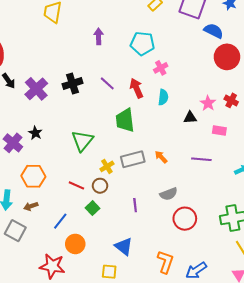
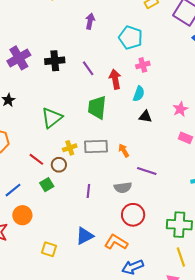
black triangle: (190, 118) -> (145, 117), moved
purple line: (201, 159) -> (147, 171), moved
blue triangle: (124, 246) -> (85, 236), moved, turned 42
orange L-shape: (165, 262) -> (116, 242), moved, turned -90

